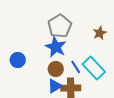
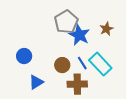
blue star: (56, 47) -> (79, 35), moved
blue triangle: (55, 86) -> (36, 82), moved

